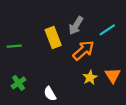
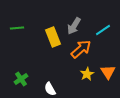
green line: (14, 46) -> (17, 28), moved

